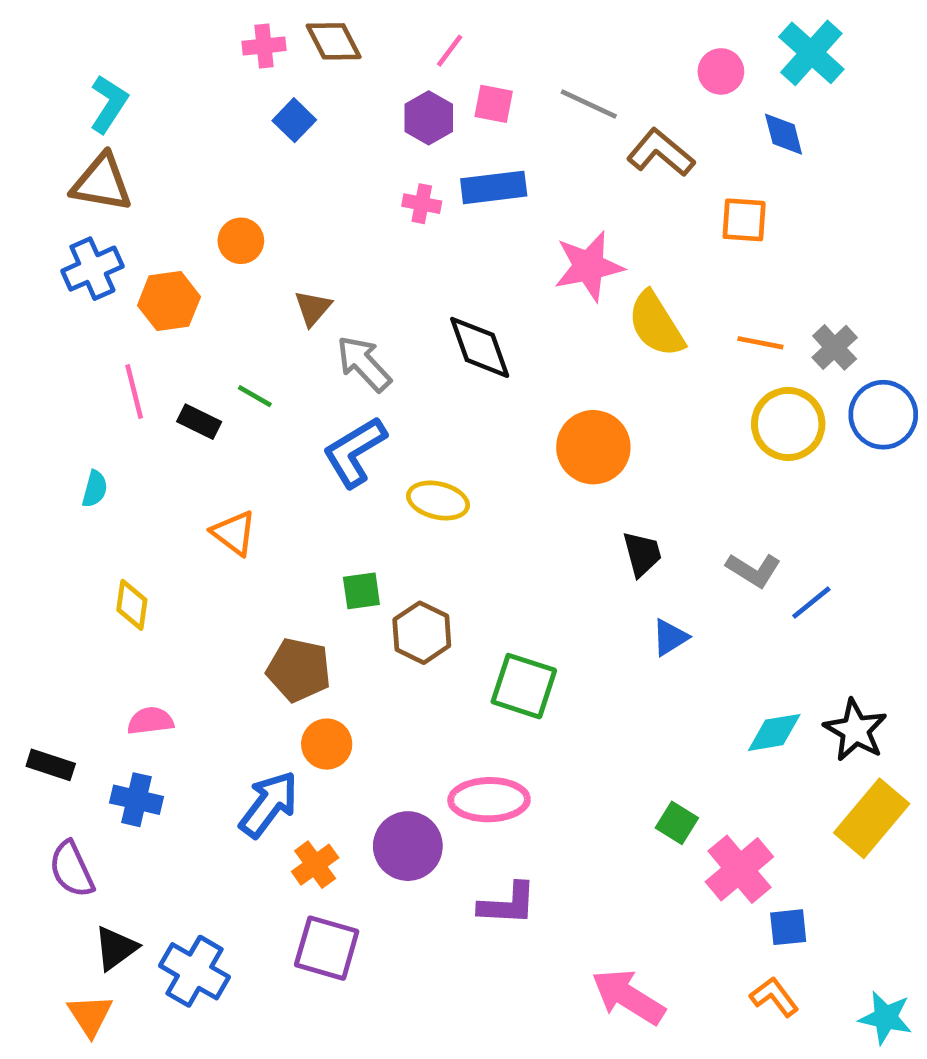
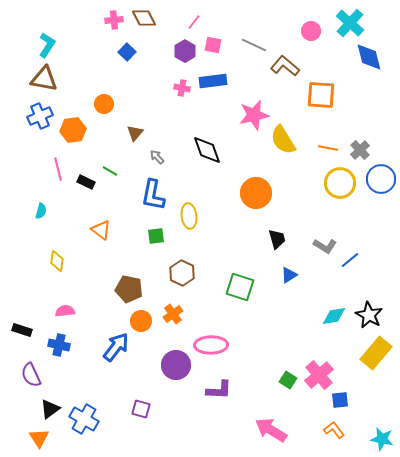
blue diamond: (784, 134) -> (369, 57), moved, size x1.4
orange square: (744, 220) -> (321, 95), size x1.4
gray arrow: (364, 364) -> (157, 157), size x0.6
blue L-shape: (355, 452) -> (153, 195), turned -48
yellow ellipse: (438, 501) -> (189, 216), turned 70
green square: (361, 591) -> (156, 236), moved
green square: (524, 686) -> (240, 287), moved
green square: (677, 823) -> (288, 380), moved
orange cross: (315, 865) -> (173, 314), moved
purple square: (327, 948) -> (141, 409), size x0.7

